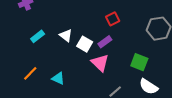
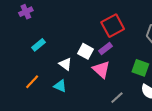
red square: (113, 19) -> (113, 26), size x1.6
white triangle: (66, 35) -> (65, 64), moved

